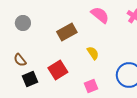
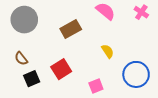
gray circle: (23, 23) -> (24, 20), size x1.6
yellow semicircle: (93, 53) -> (108, 51), moved

